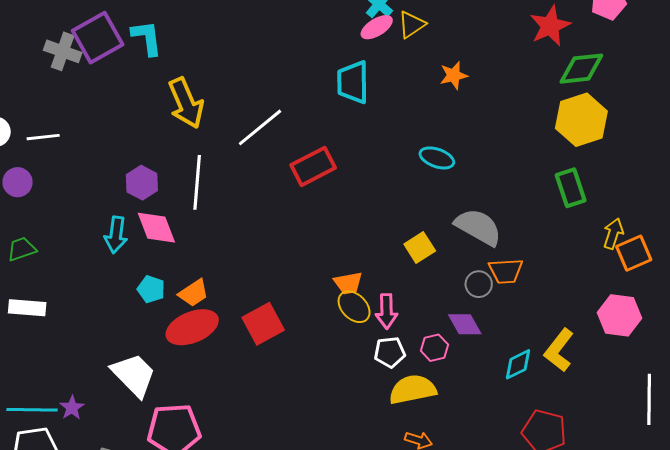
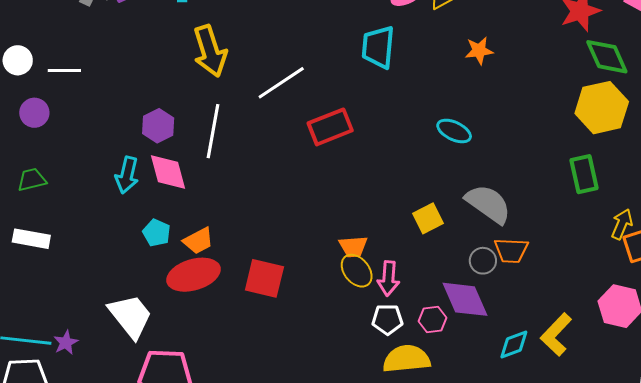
green diamond: (581, 69) -> (607, 57), turned 66
red square: (263, 324) -> (264, 278), turned 36
purple diamond: (465, 324) -> (465, 299), size x1.4

